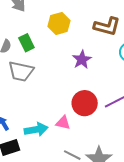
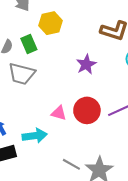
yellow hexagon: (59, 24) -> (50, 23), moved
pink triangle: (63, 123) -> (59, 113), moved

